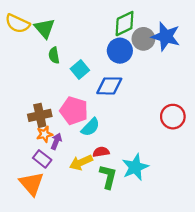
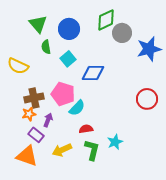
yellow semicircle: (17, 24) -> (18, 66), moved
blue star: (166, 36) -> (149, 49), moved, turned -30
blue circle: (120, 51) -> (69, 29), moved
orange star: (45, 134) -> (29, 114), moved
yellow arrow: (81, 162) -> (62, 150), moved
cyan star: (135, 167) -> (115, 142), size x0.7
orange triangle: (32, 184) -> (27, 156), turned -30

